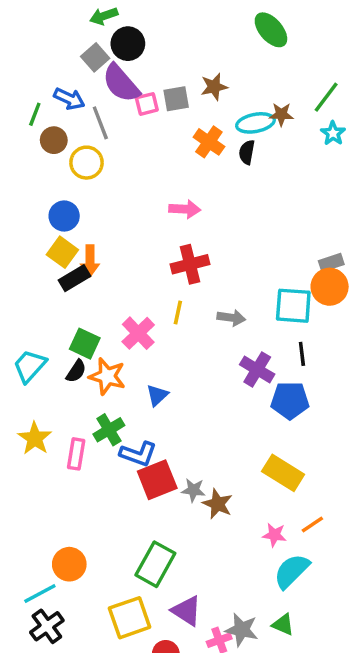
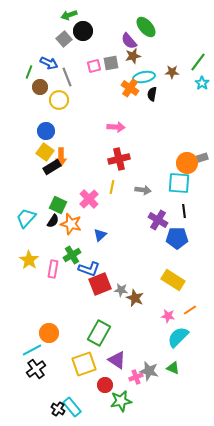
green ellipse: (271, 30) -> (146, 27), moved
purple semicircle: (121, 83) -> (129, 41), moved, size x0.7
cyan ellipse: (255, 123) -> (144, 77), moved
orange circle: (330, 287) -> (187, 163), moved

